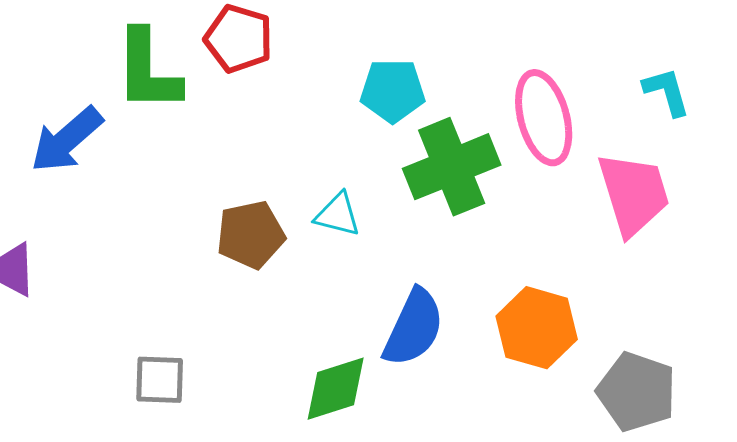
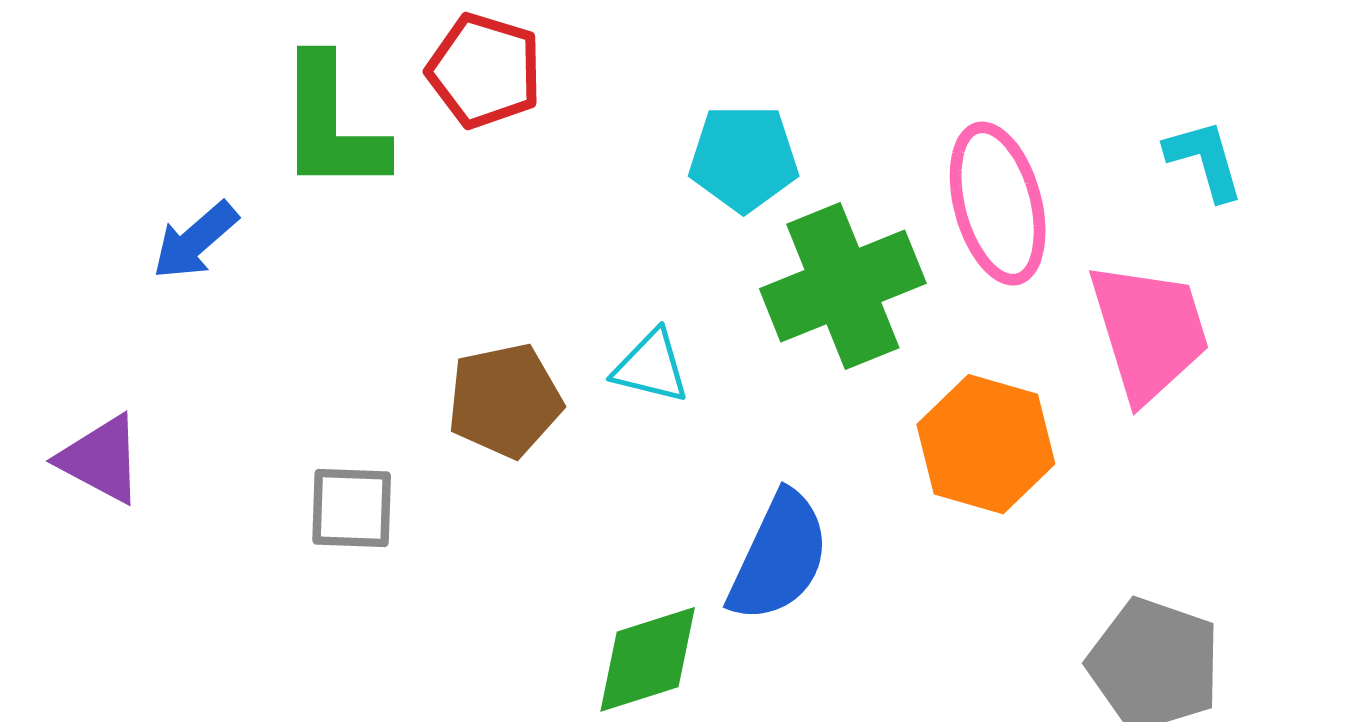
blue arrow: (67, 140) -> (195, 241), size x0.7
orange hexagon: (537, 328) -> (986, 444), moved
gray square: (160, 380) -> (352, 508), moved

